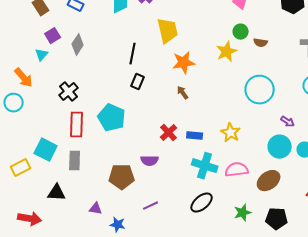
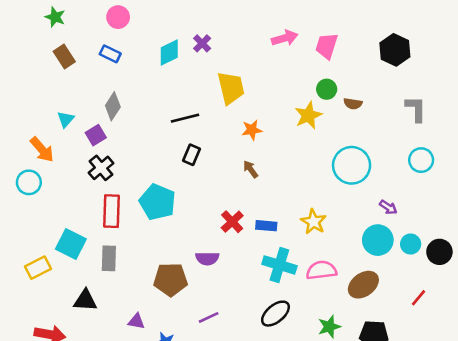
purple square: (53, 36) -> (96, 135), moved
black line: (133, 54) -> (185, 118), turned 65
orange star: (184, 63) -> (252, 130), size x0.7

